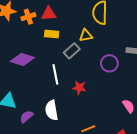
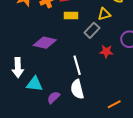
white line: (55, 74) -> (77, 65), moved
red star: (79, 88) -> (106, 51), moved

